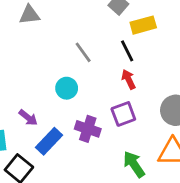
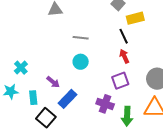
gray line: (83, 52) -> (81, 38), moved, turned -49
purple cross: (88, 129) -> (105, 104), moved
green arrow: (134, 164) -> (127, 116), turned -144

